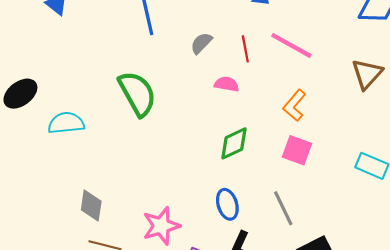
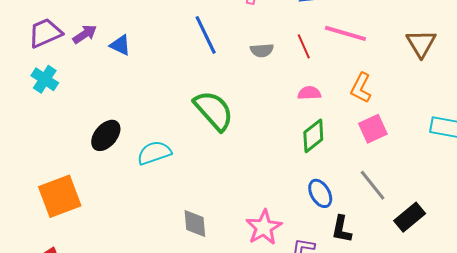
gray semicircle: (201, 43) -> (262, 50), turned -125
pink semicircle: (227, 84) -> (309, 93), moved
pink square: (297, 150) -> (373, 129), turned -32

